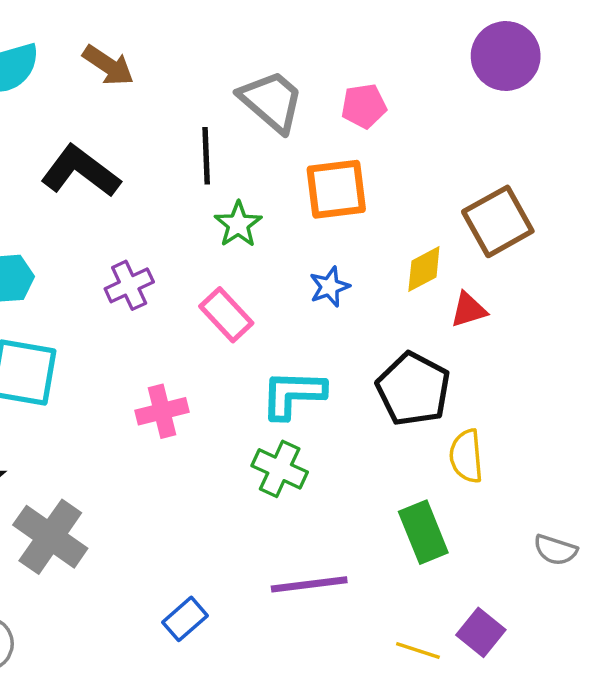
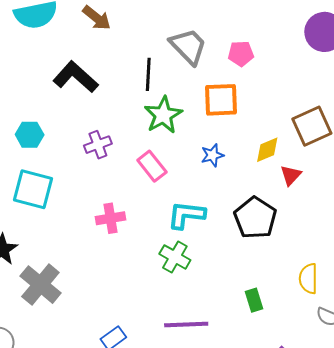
green star: (238, 224) -> (163, 115), size x1.4
red triangle: (469, 310) -> (291, 175), turned -35
yellow semicircle: (466, 456) -> (308, 279), moved
green rectangle: (423, 532) -> (254, 300), size x0.7

